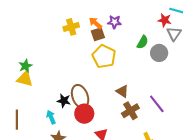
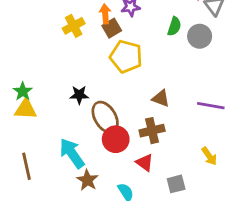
orange arrow: (95, 23) -> (105, 14), turned 56
black star: (64, 101) -> (79, 95), moved
purple line: (157, 104) -> (211, 106), turned -30
brown cross: (130, 111) -> (152, 131), moved, turned 30
cyan arrow: (51, 117) -> (72, 153), size x1.6

